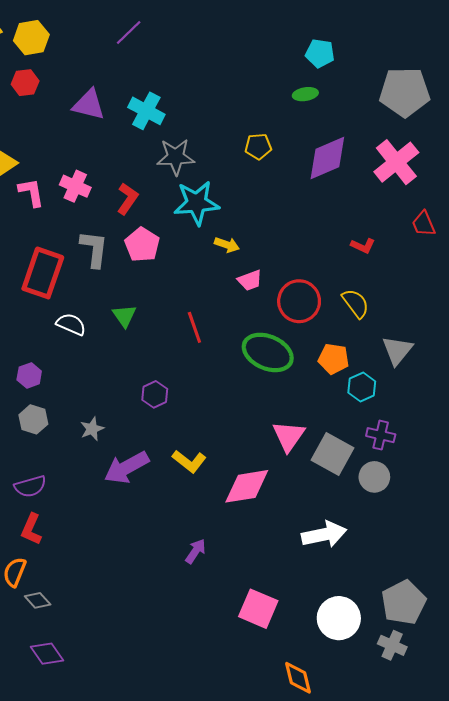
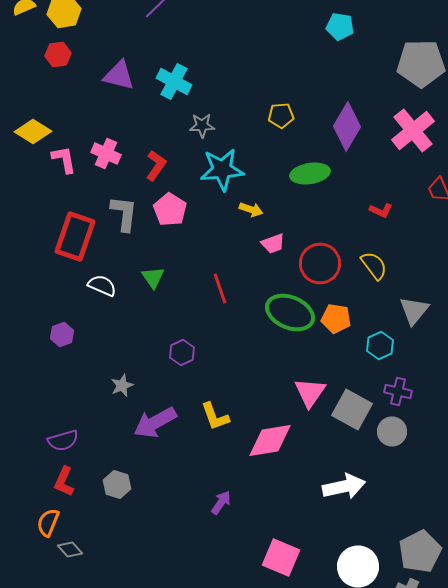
green ellipse: (305, 94) -> (310, 174), moved, size x1.6
gray star: (176, 157) -> (202, 126), size x0.7
purple diamond: (327, 158) -> (347, 126), turned -36
orange pentagon: (334, 359) -> (336, 318), moved
gray hexagon: (33, 419) -> (117, 484), moved
yellow L-shape: (189, 461) -> (215, 416), turned 32

